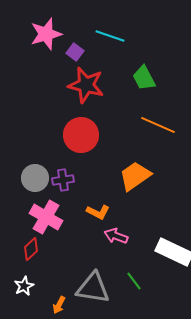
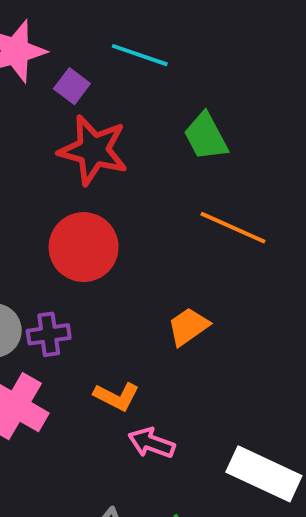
orange trapezoid: (135, 176) -> (188, 327), size x0.7

